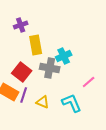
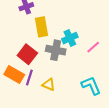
pink line: (89, 82) -> (93, 47), moved
cyan L-shape: (72, 103) -> (91, 86), moved

